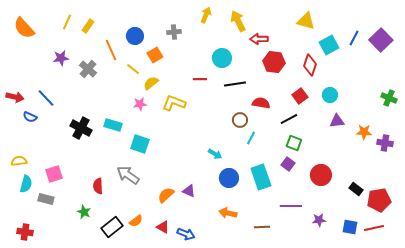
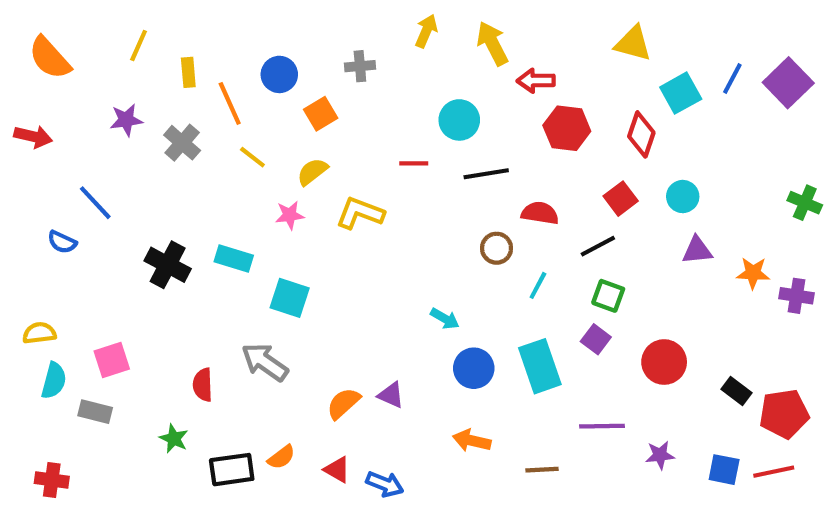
yellow rectangle: (88, 26) -> (188, 72), moved, turned -40
yellow line: (133, 69) -> (252, 157), moved
red arrow: (15, 97) -> (33, 137), moved
cyan line: (251, 138) -> (538, 285), moved
black rectangle: (112, 227) -> (232, 470), turned 30

